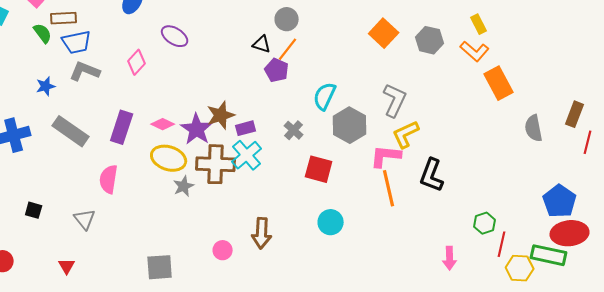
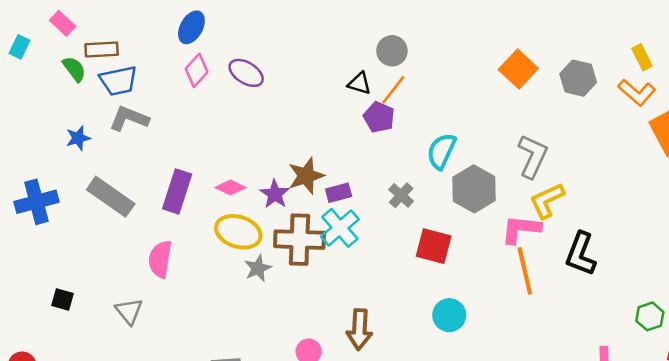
pink diamond: (137, 62) -> (197, 70), moved
purple star: (197, 129) -> (275, 194), size x0.7

